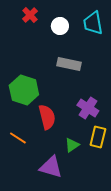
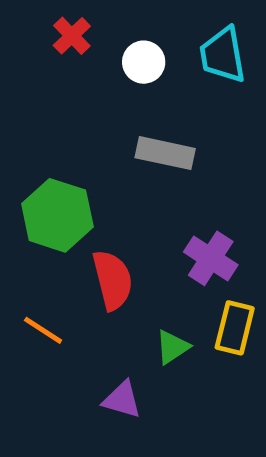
purple triangle: (51, 167) -> (122, 400), size x0.7

